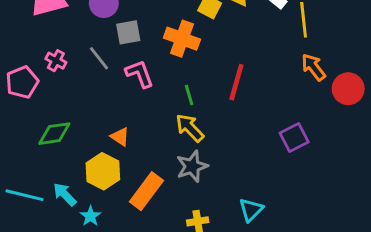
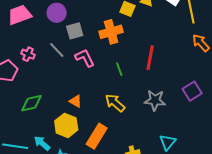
orange cross: (182, 39) -> (111, 32), turned -30
yellow arrow: (190, 128) -> (115, 103), moved
gray star: (192, 166) -> (155, 100), moved, turned 30

